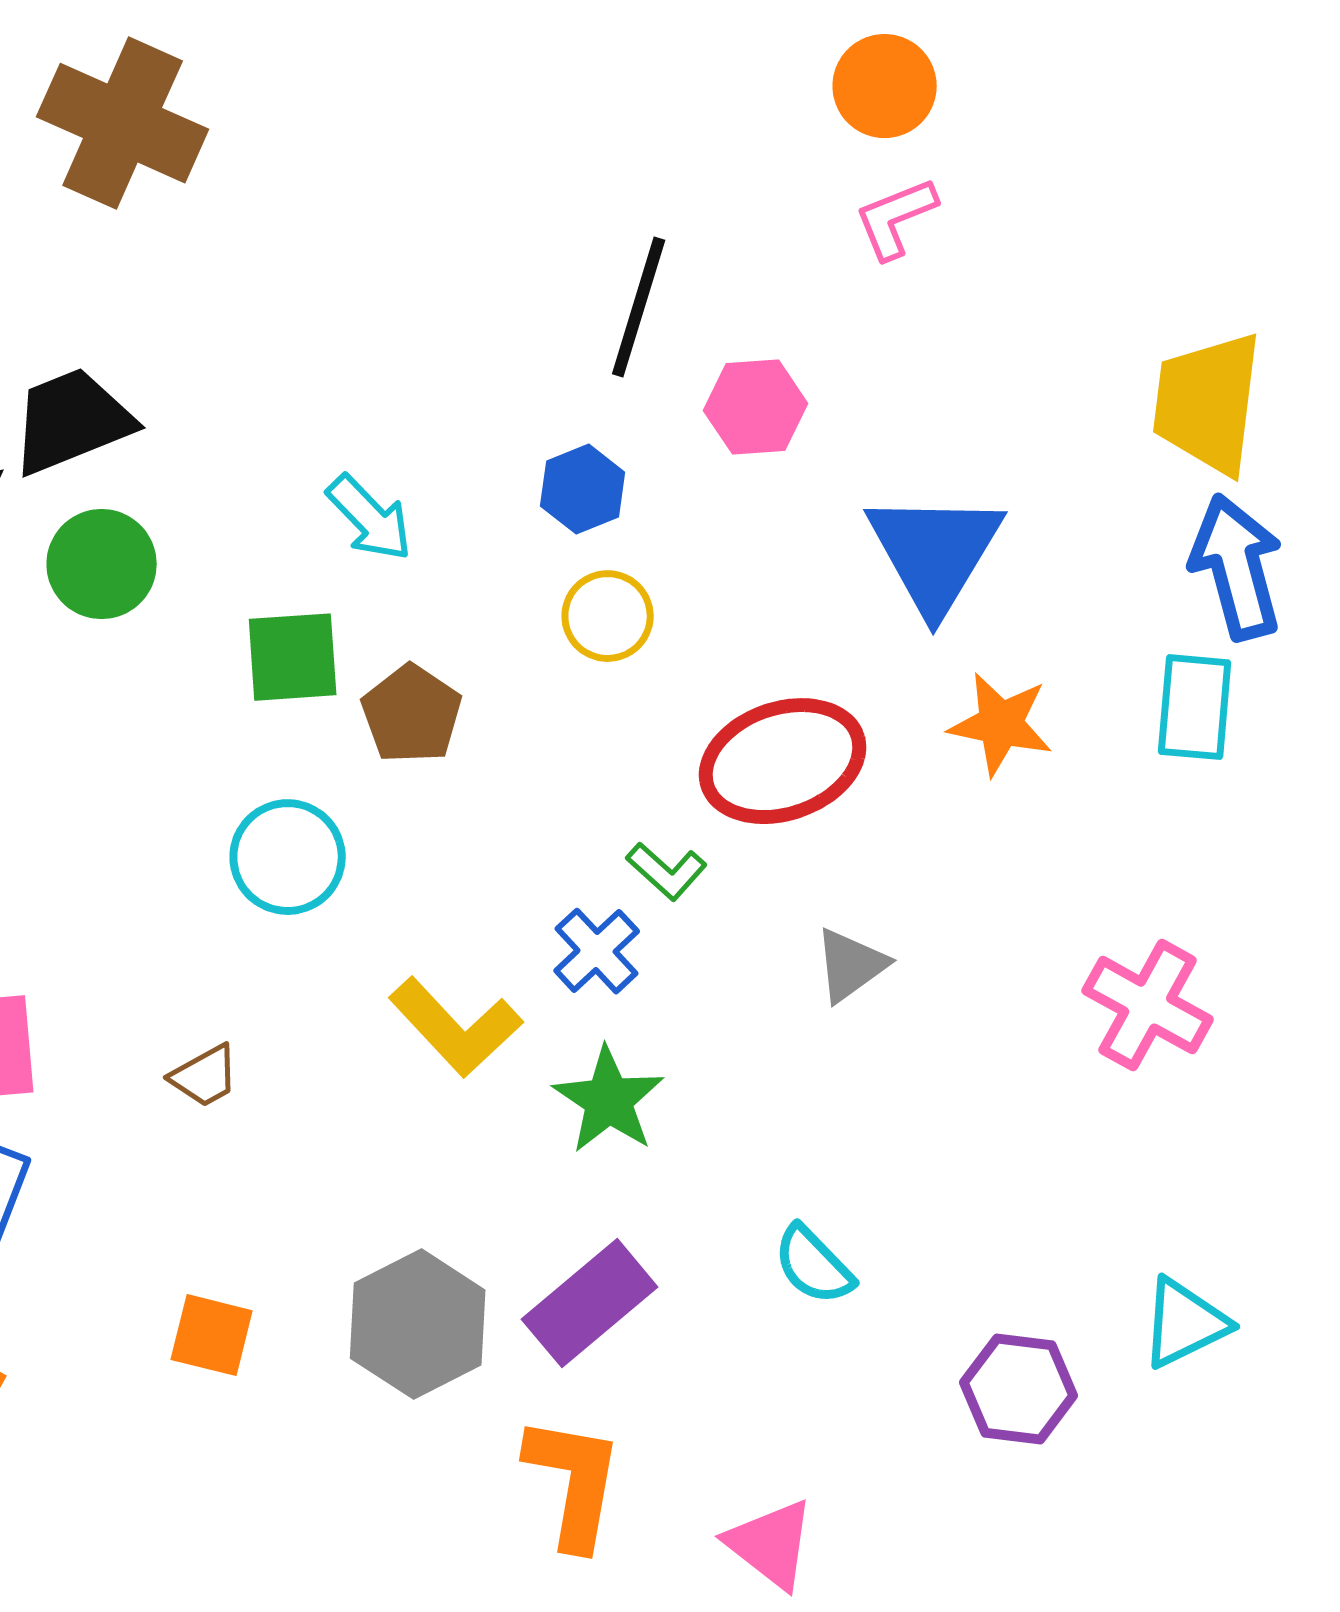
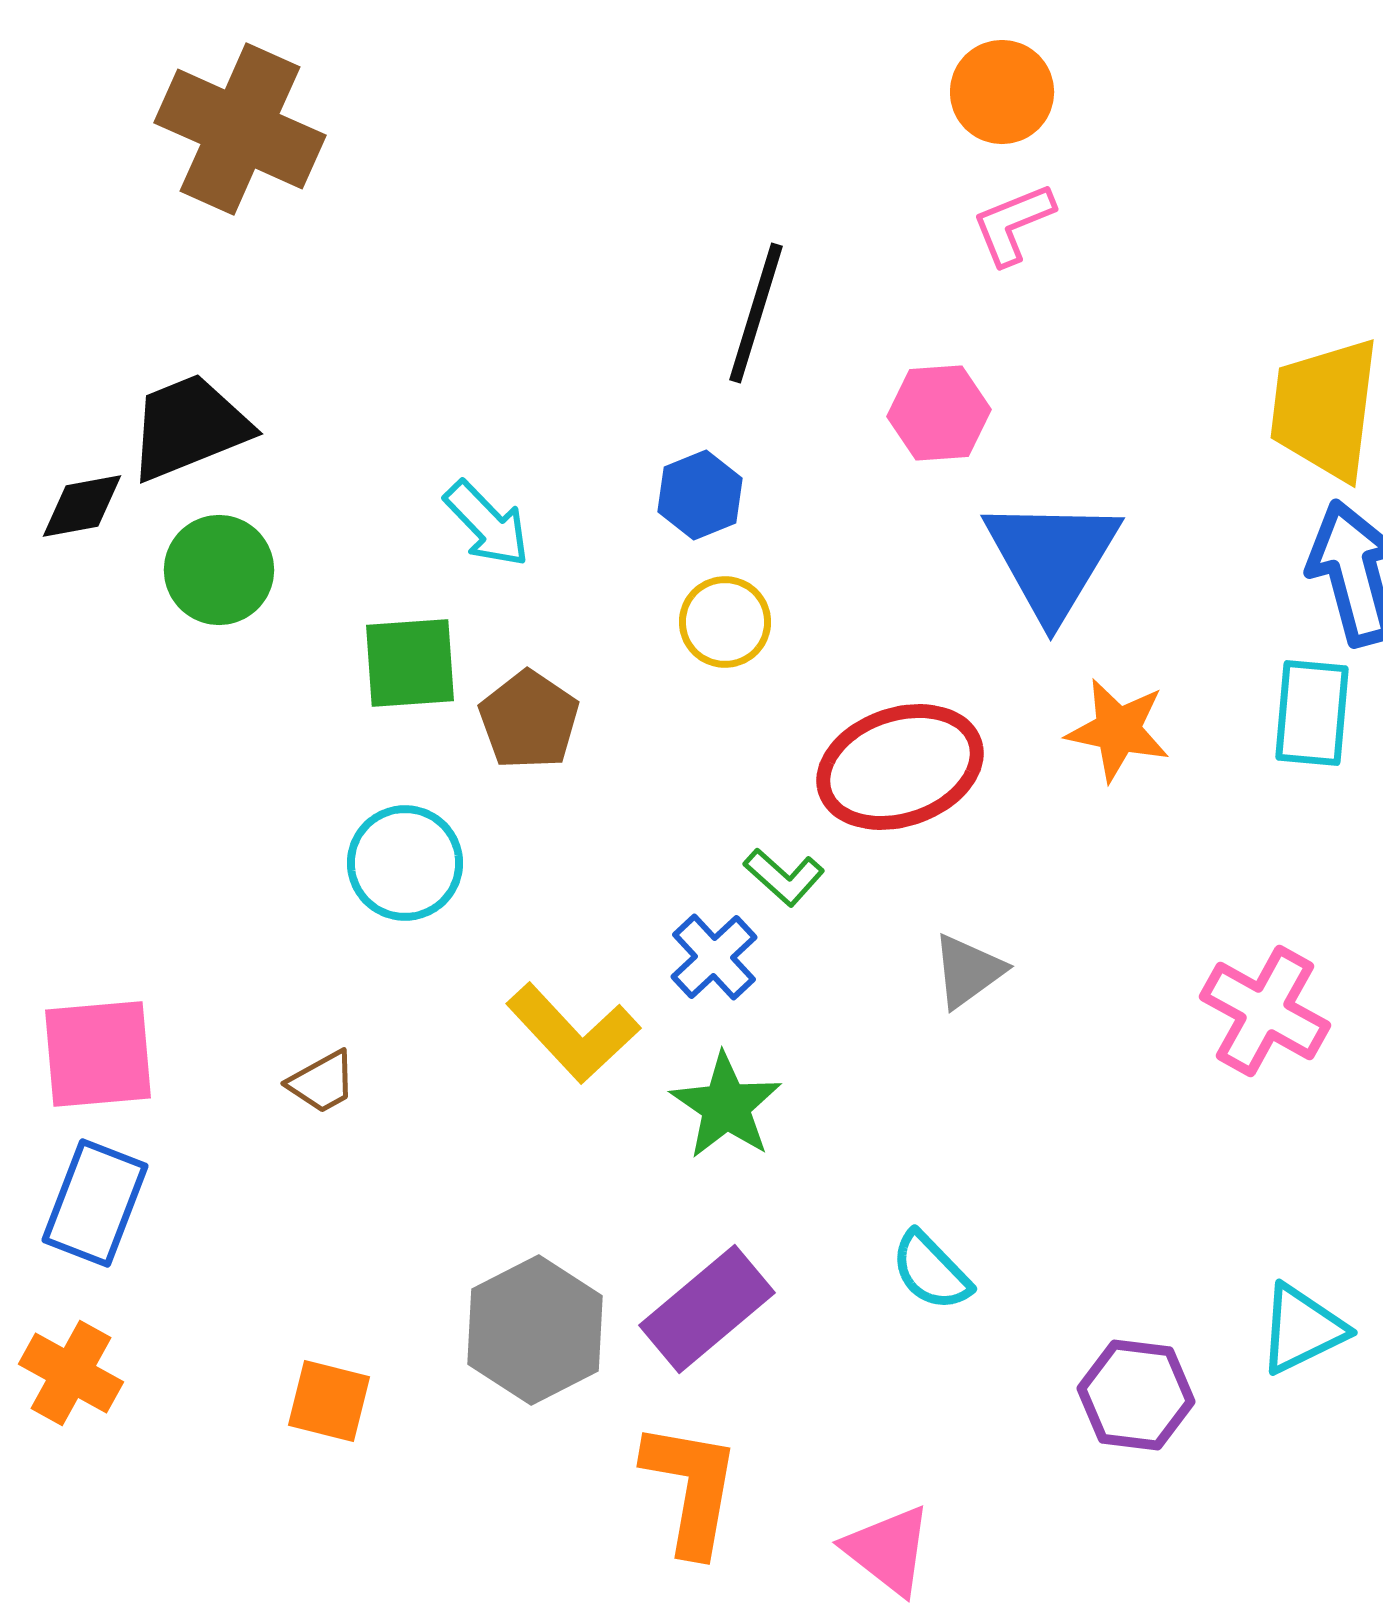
pink hexagon: (756, 407) -> (939, 413), moved
orange square: (212, 1335) -> (329, 1401), moved

